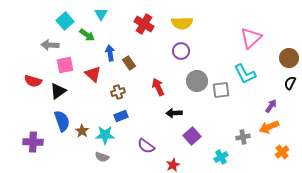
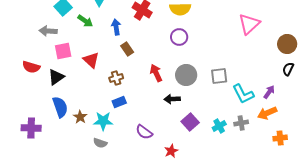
blue arrow: (110, 53) -> (116, 27), moved
cyan L-shape: (245, 74) -> (243, 94), moved
gray circle: (197, 81) -> (186, 75), moved
orange cross: (282, 152) -> (280, 138), turned 32
cyan cross: (221, 157) -> (219, 126), moved

